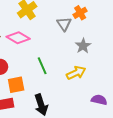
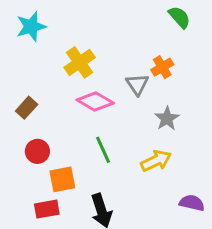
pink diamond: (18, 38) -> (95, 101), moved

